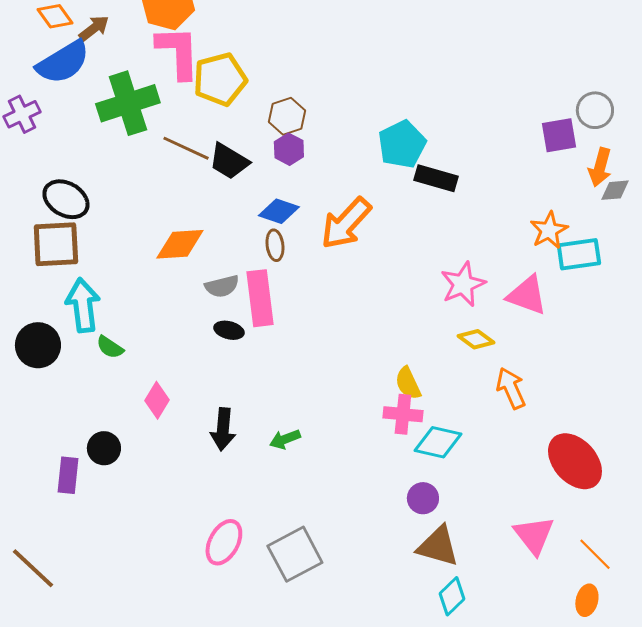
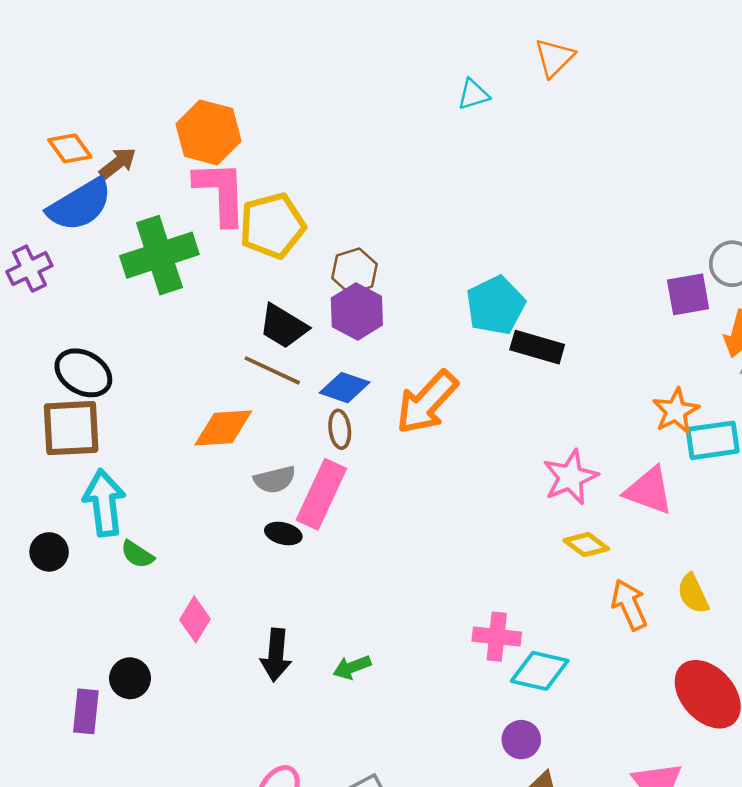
brown line: (186, 148) -> (272, 370), moved
purple hexagon: (289, 149) -> (357, 312), size x1.4
pink rectangle: (260, 298) -> (321, 494), turned 32
black circle: (38, 345) -> (49, 552), size x0.7
yellow semicircle: (408, 383) -> (693, 594), moved

